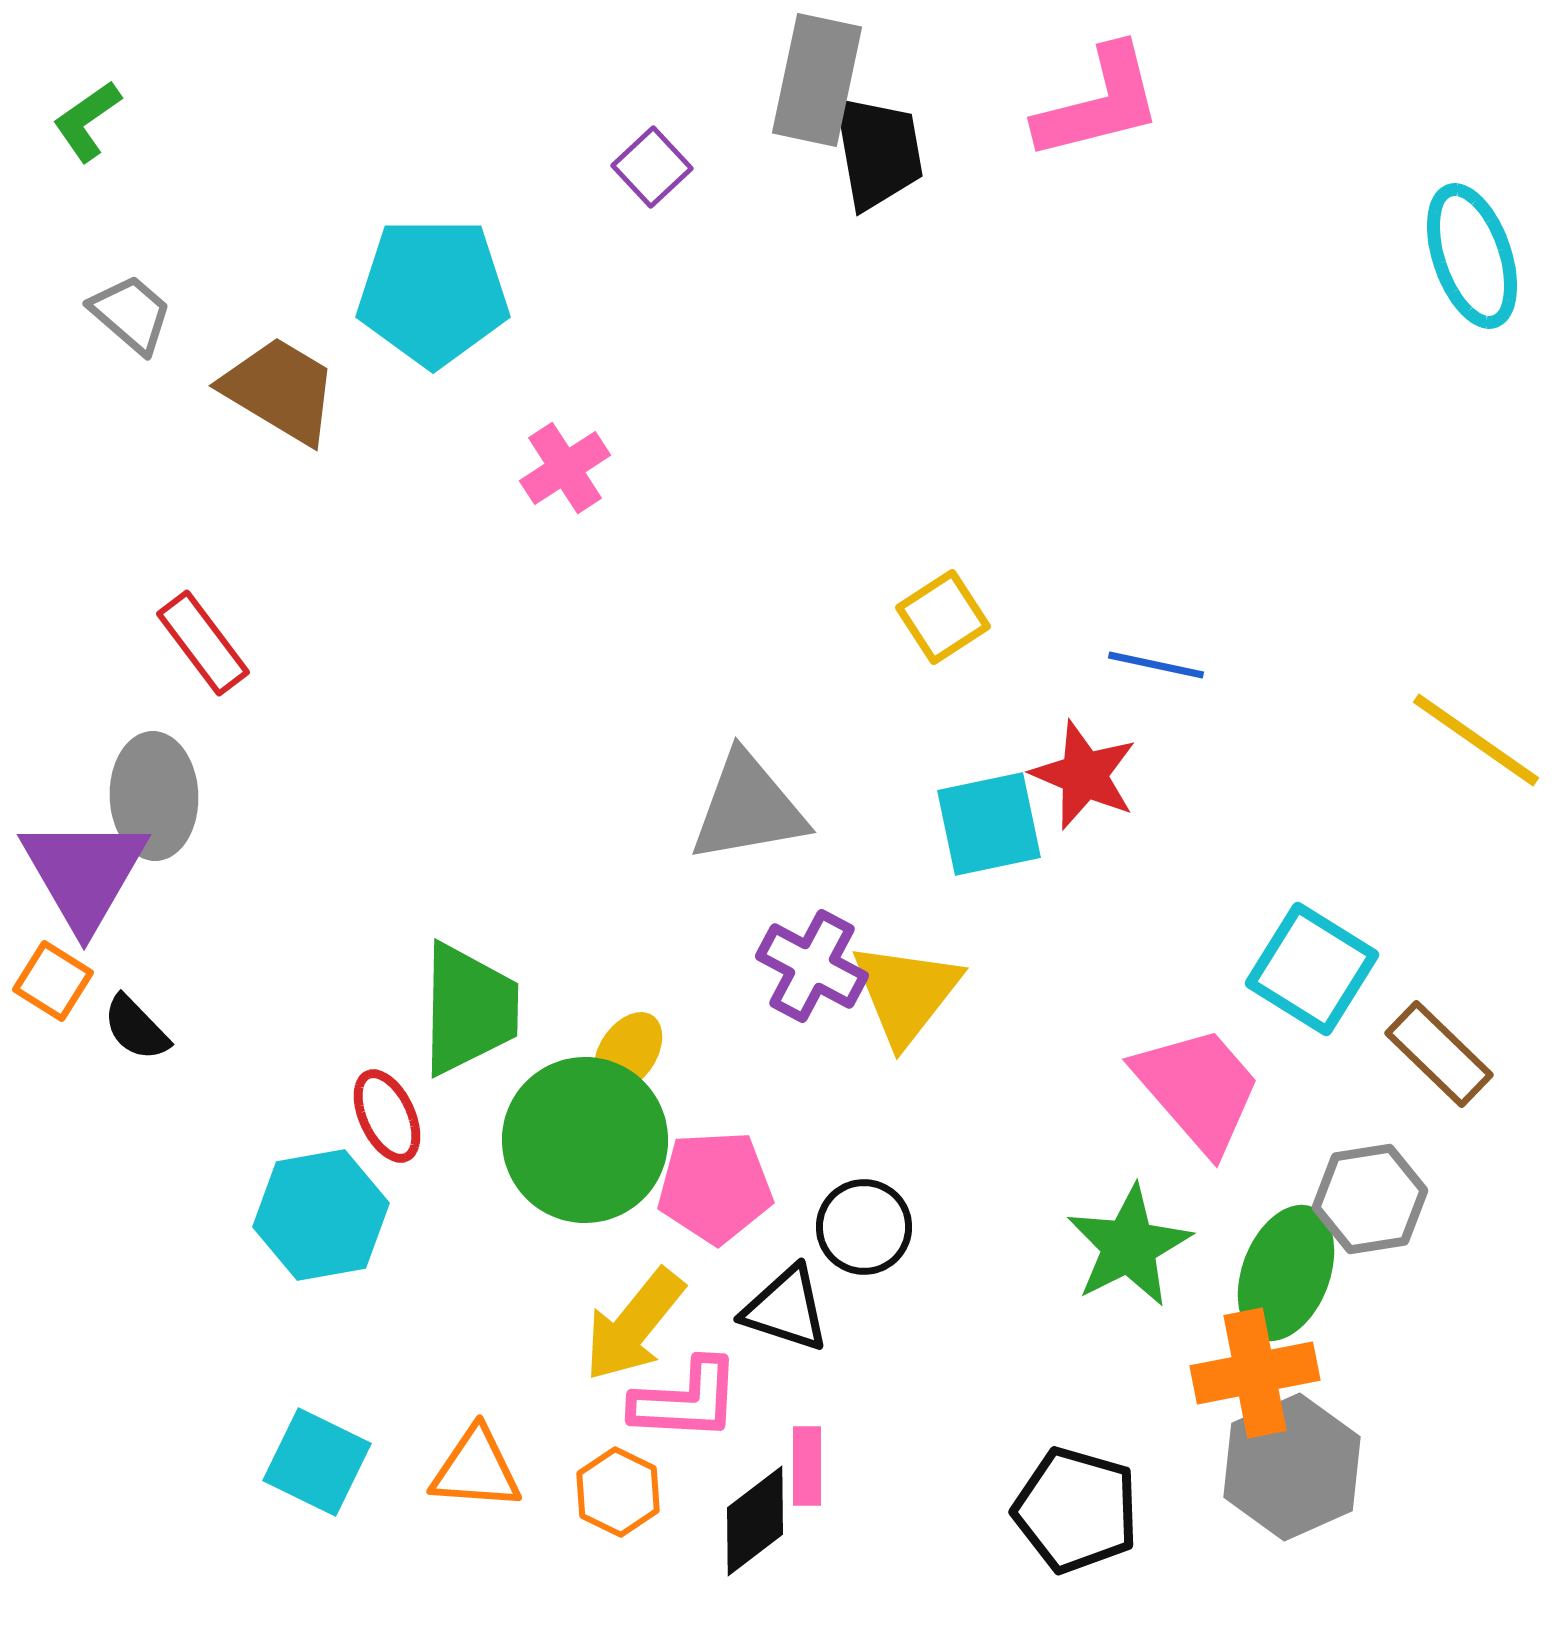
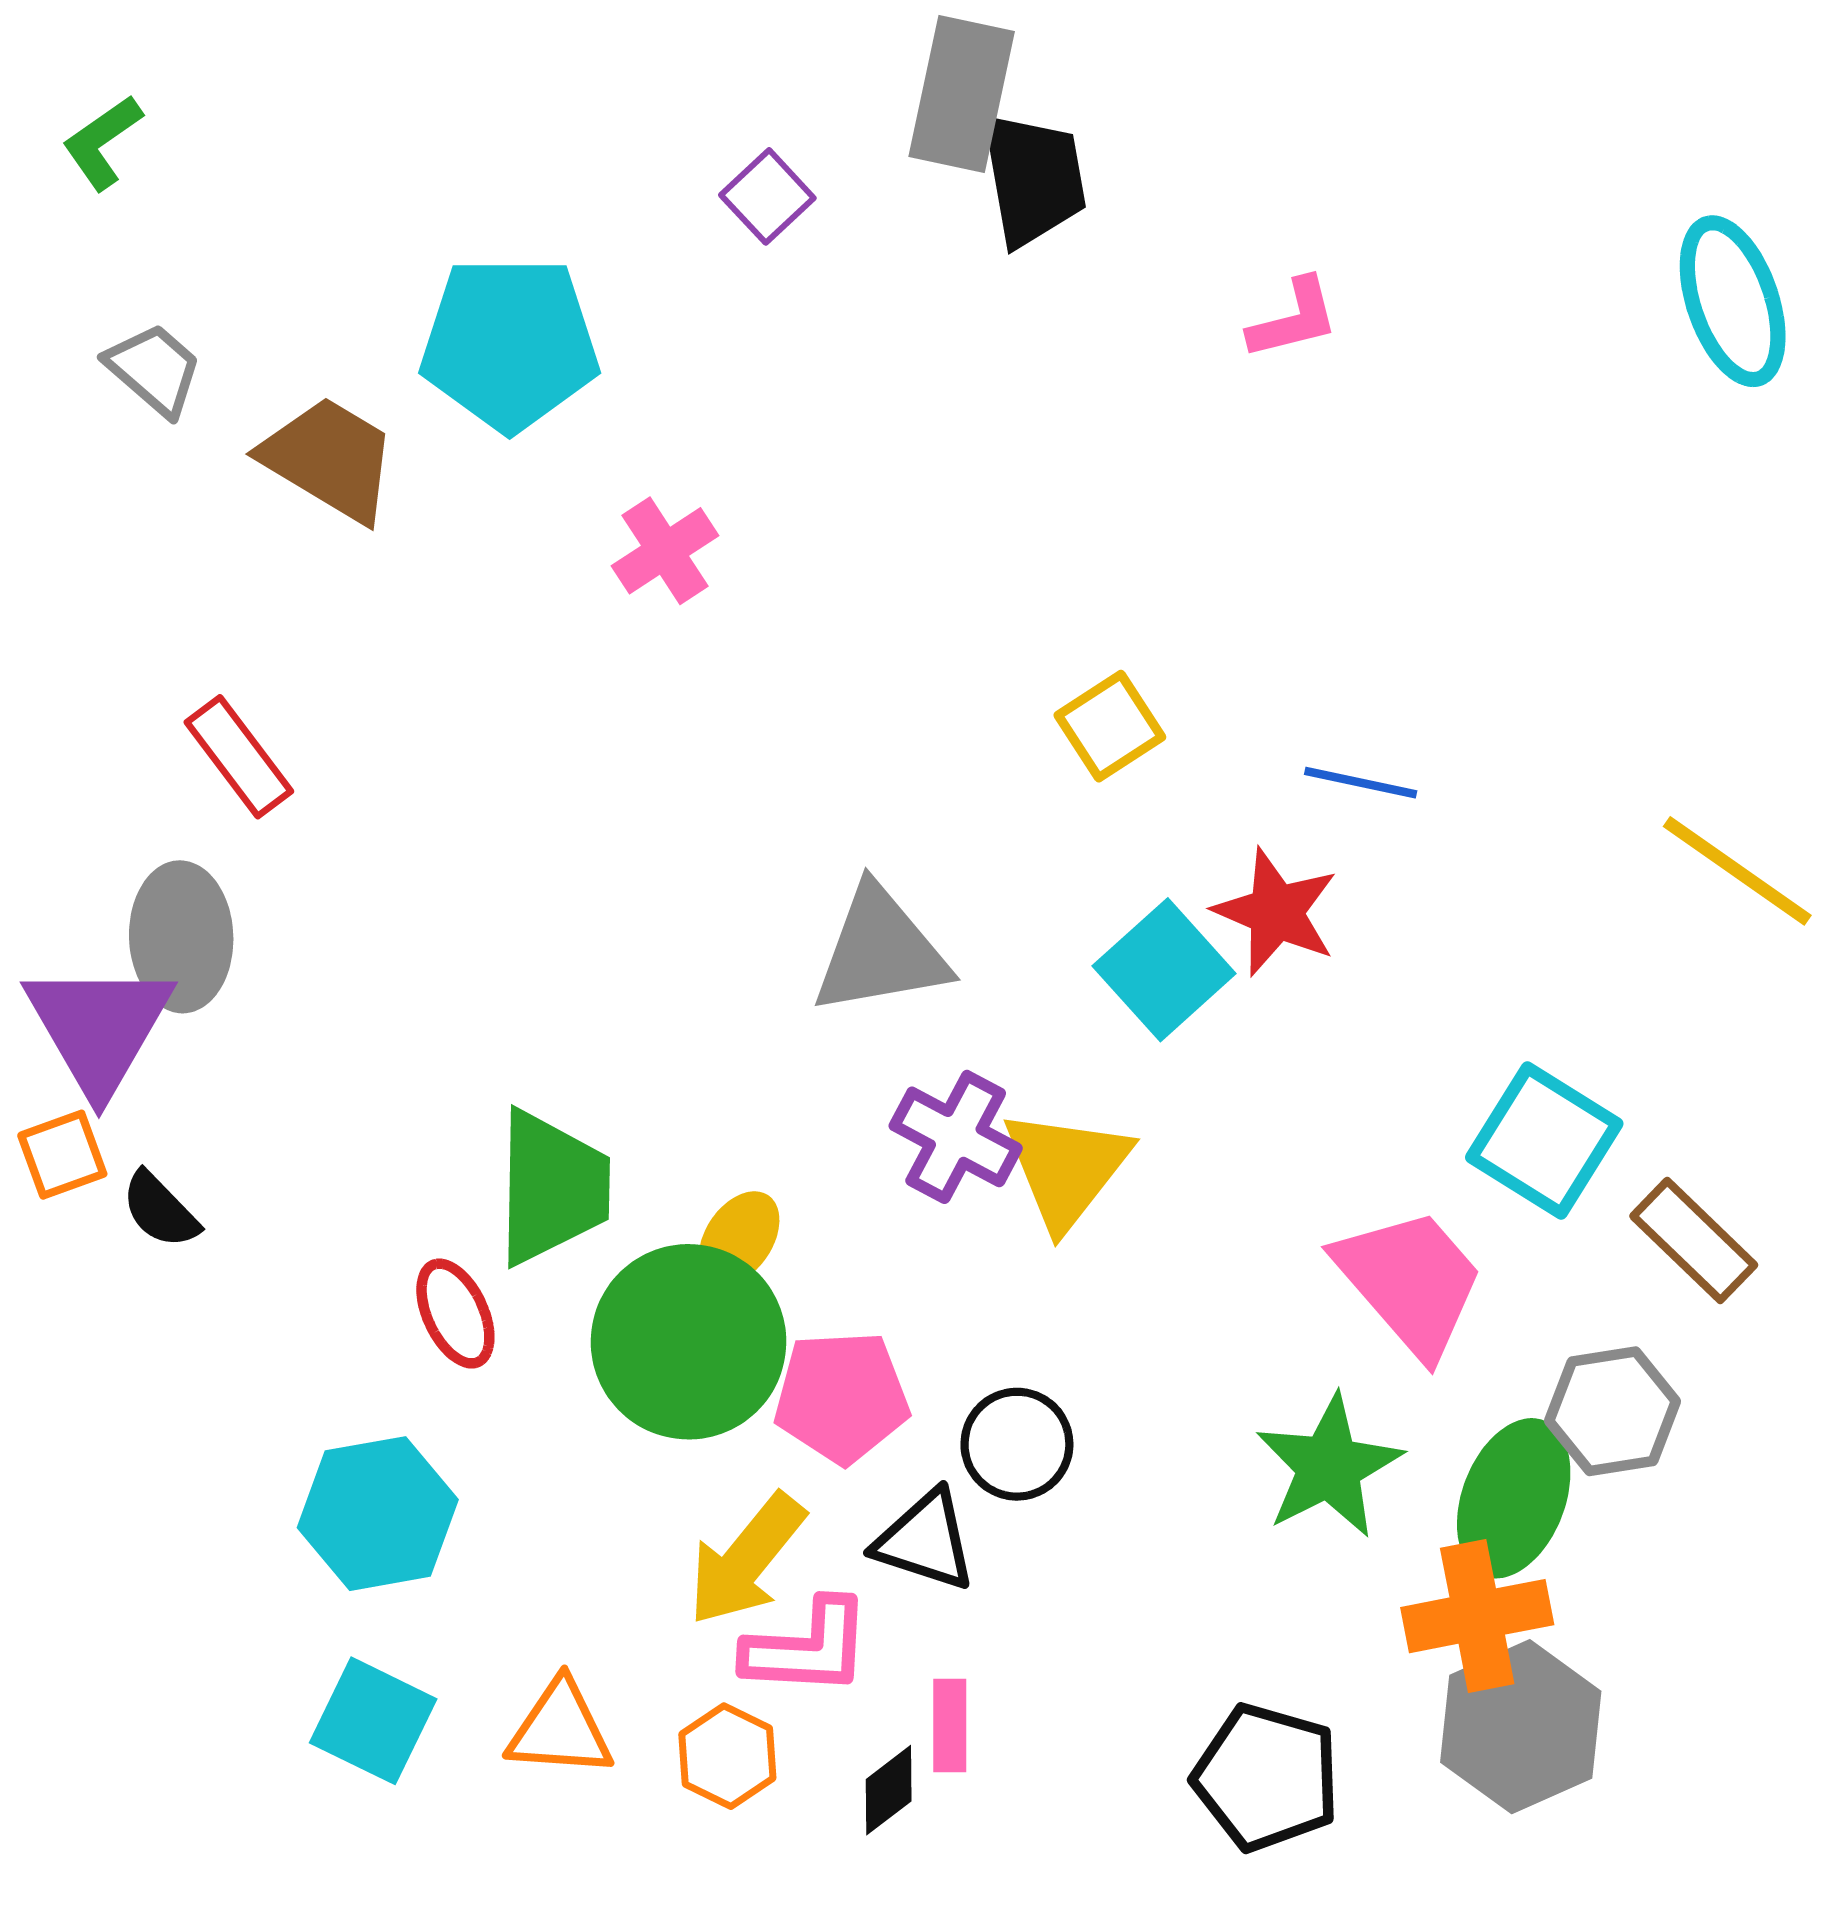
pink L-shape: (1099, 103) -> (1294, 319), moved, size x0.6
cyan square: (989, 824) -> (1164, 970), turned -30
orange square: (53, 981) -> (62, 1155), turned 38
cyan hexagon: (321, 1215) -> (378, 1514), moved
black diamond: (755, 1521) -> (889, 1790), size x0.7

